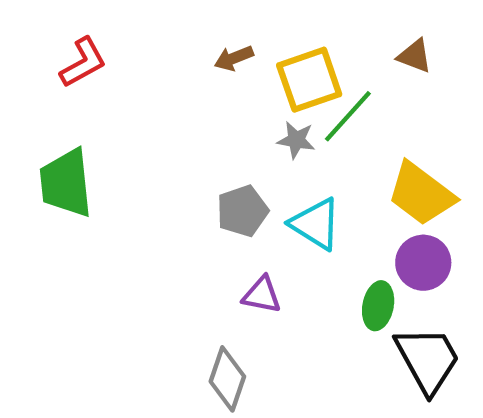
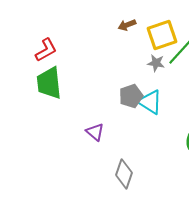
red L-shape: (83, 62) -> (46, 50), moved
cyan triangle: (316, 224) -> (150, 102), moved
purple triangle: (262, 295) -> (95, 132), moved, turned 30

